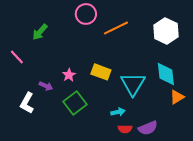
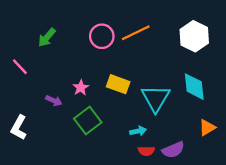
pink circle: (86, 14) -> (102, 36), moved
orange triangle: (177, 97) -> (207, 128), moved
white L-shape: (27, 103) -> (19, 128), moved

